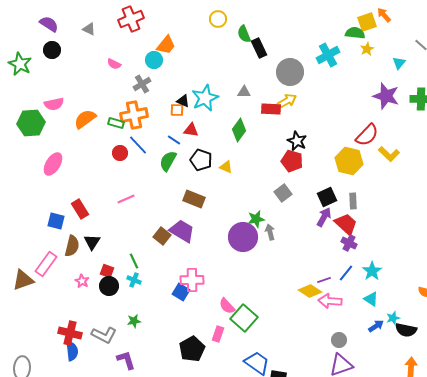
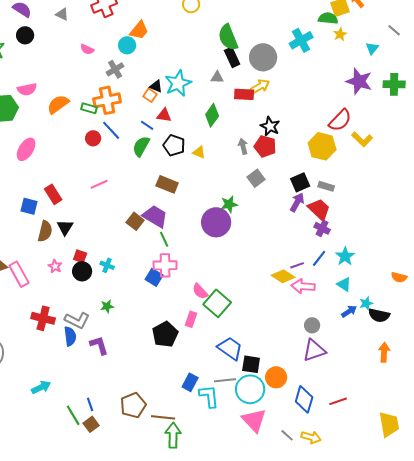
green semicircle: (244, 34) -> (228, 37), moved, size x1.5
black rectangle: (259, 48) -> (232, 57), moved
orange square: (177, 110) -> (150, 95), turned 32
gray rectangle: (353, 201) -> (326, 186), turned -70
gray arrow: (270, 232) -> (243, 146), moved
green line: (134, 261) -> (164, 239), moved
pink rectangle: (46, 264) -> (19, 274), moved, turned -65
blue semicircle: (72, 351) -> (70, 336), moved

